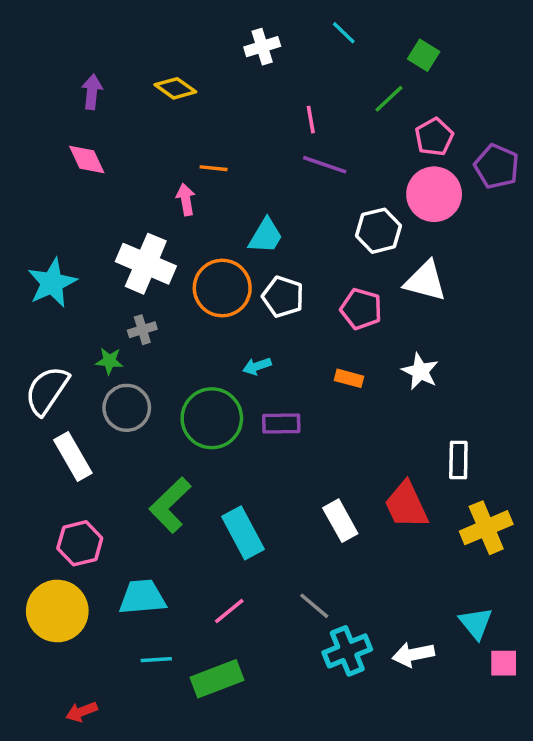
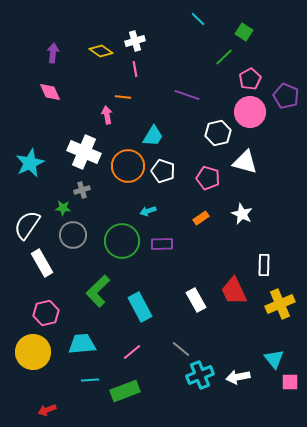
white cross: (262, 47) -> (135, 41), moved
pink line: (311, 120) -> (135, 69), moved
orange rectangle: (349, 378) -> (201, 218), turned -49

